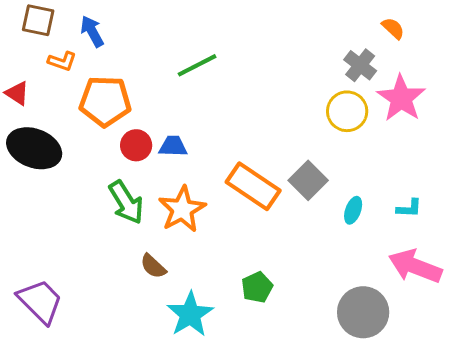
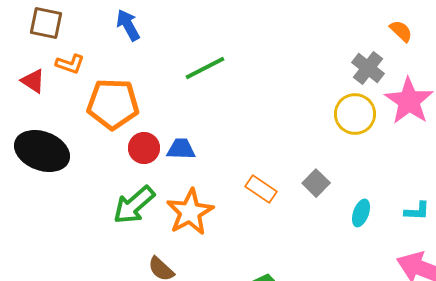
blue arrow: (92, 31) -> (128, 25), moved
red triangle: (17, 93) -> (33, 81), moved
gray square: (308, 180) -> (316, 183), size x0.7
orange rectangle: (253, 186) -> (261, 189), size x0.6
green arrow: (126, 202) -> (134, 205), turned 81

